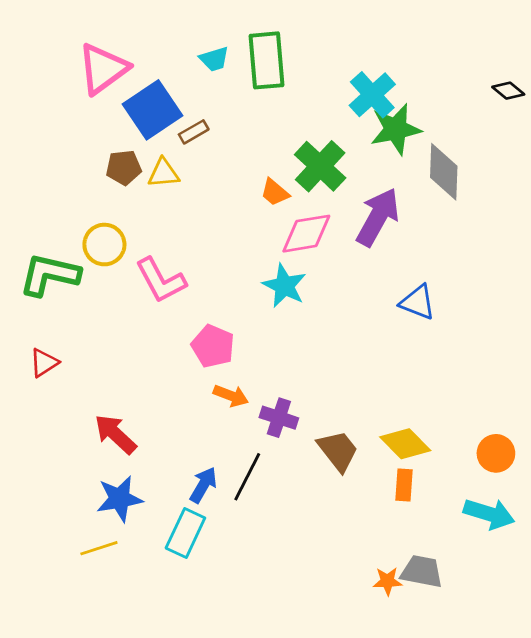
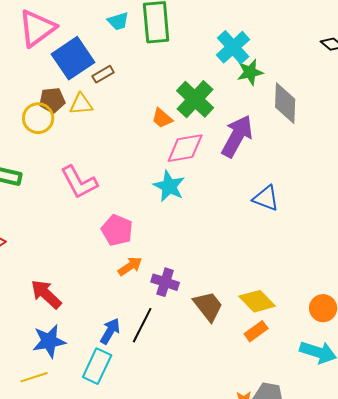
green star: (396, 129) -> (250, 72), size x0.7
yellow circle: (104, 245) -> (38, 118), moved
orange arrow: (231, 396) -> (130, 266), turned -55
orange rectangle: (404, 485) -> (256, 331), turned 50

